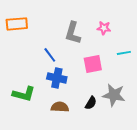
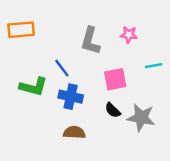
green L-shape: (24, 94) -> (33, 87), moved
black semicircle: (91, 103) -> (113, 110), moved, turned 104

